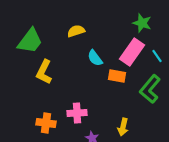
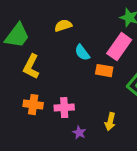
orange cross: (46, 123) -> (33, 105), moved

